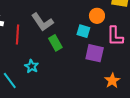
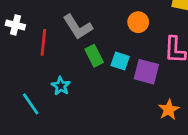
orange circle: (97, 16) -> (138, 22), moved
cyan square: (83, 31) -> (120, 61), moved

